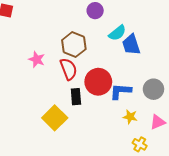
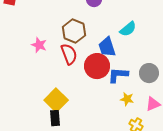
cyan semicircle: (117, 33) -> (128, 29), moved
blue trapezoid: (131, 45) -> (107, 47), moved
black rectangle: (76, 97) -> (55, 118), moved

